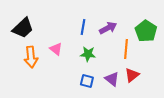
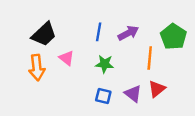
black trapezoid: (23, 28) -> (44, 34), moved

